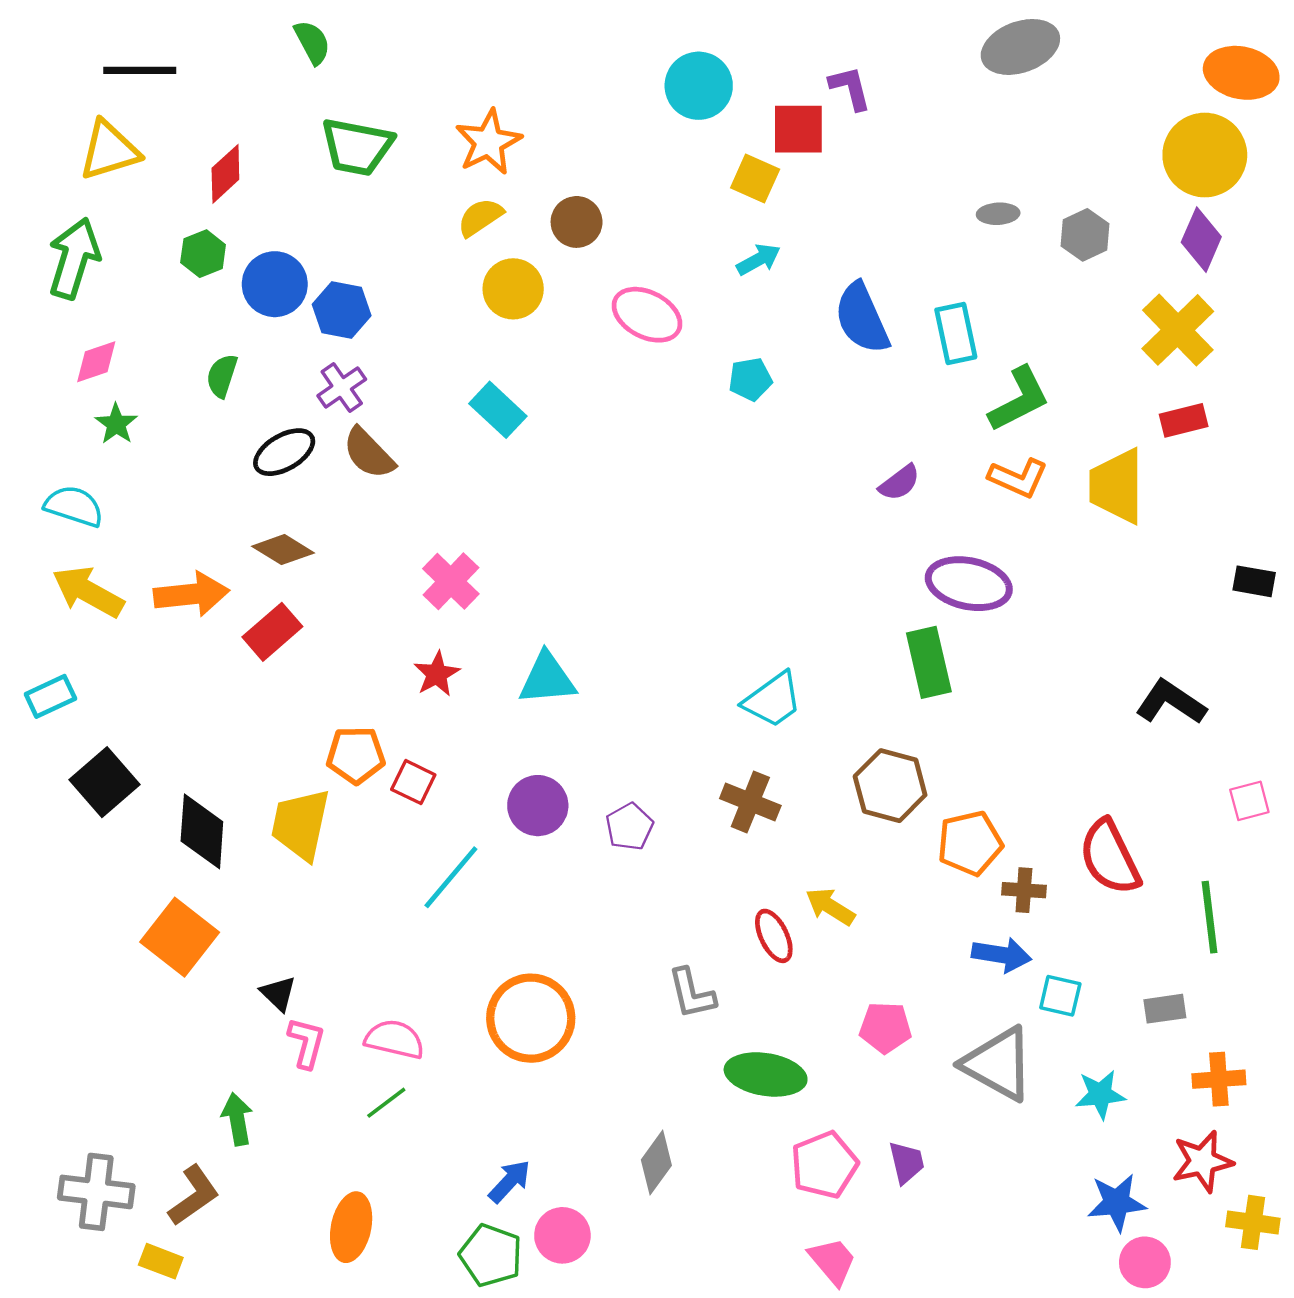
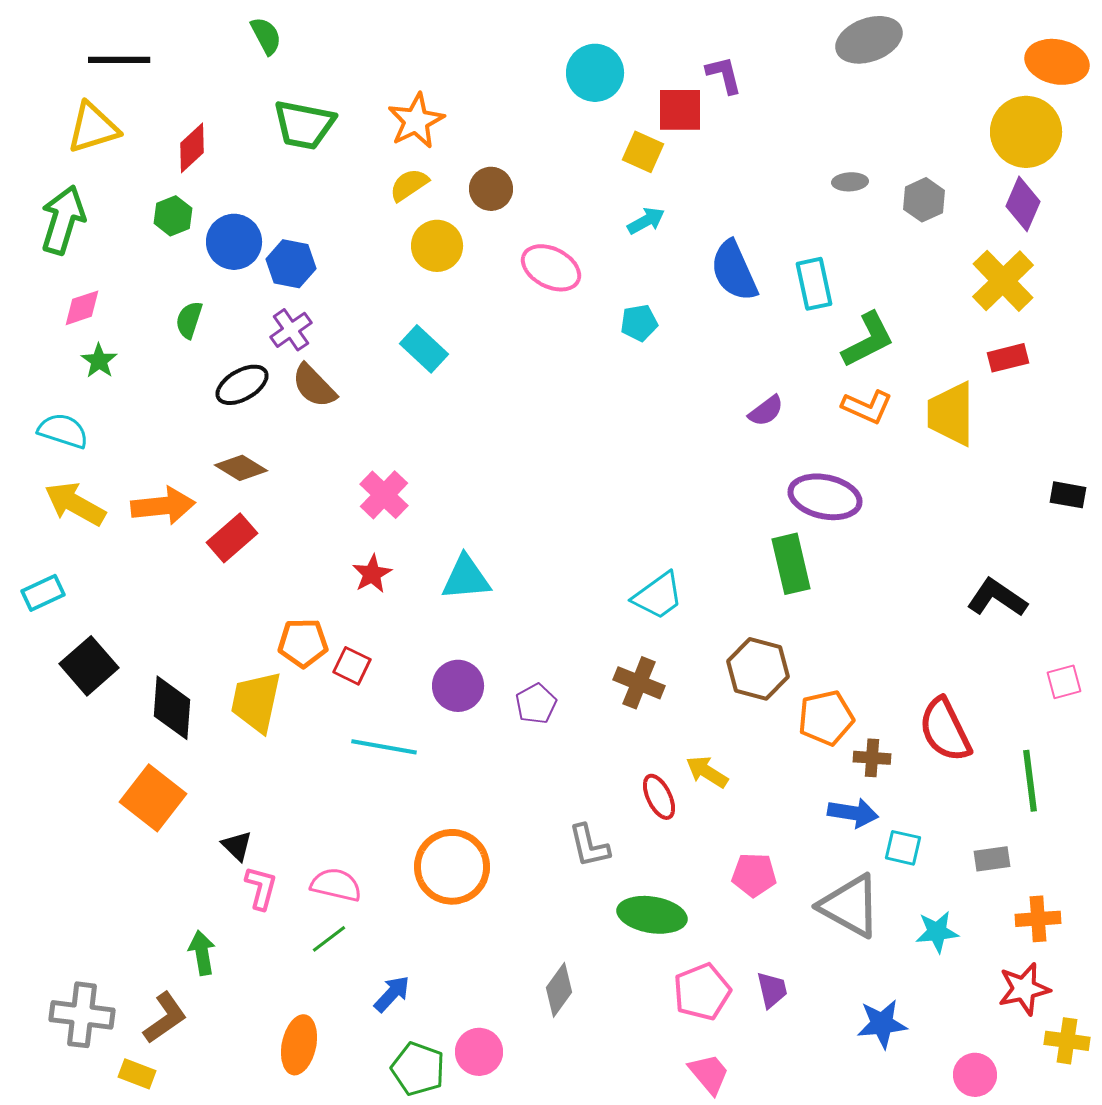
cyan line: (451, 877) -> (384, 747), turned 60
blue arrow: (510, 1181) -> (392, 994), moved
blue star: (1117, 1202) -> (882, 1024), moved

